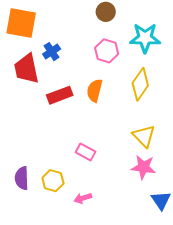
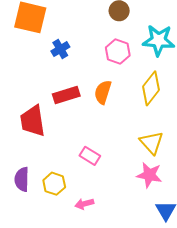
red trapezoid: (26, 69) -> (33, 121), moved

